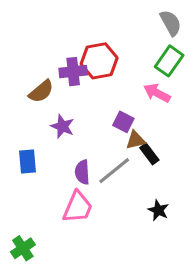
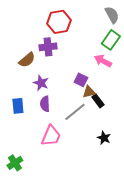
red hexagon: (99, 61) -> (59, 22), moved
purple semicircle: (82, 172) -> (45, 104), moved

